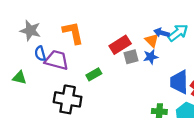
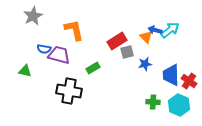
gray star: (30, 31) -> (33, 16), moved, turned 30
blue semicircle: (40, 54) -> (44, 49), turned -64
blue star: (151, 57) -> (145, 64), moved

